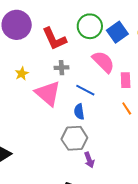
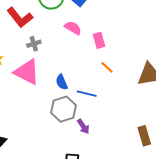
pink semicircle: (103, 62) -> (73, 28), size x0.7
blue line: (85, 90) -> (87, 94), moved

